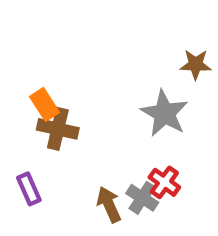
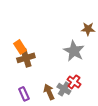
brown cross: (58, 129) -> (26, 58), turned -30
purple rectangle: (29, 189) -> (24, 94), moved

